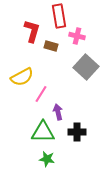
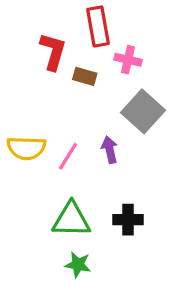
yellow semicircle: (22, 77) -> (26, 148), moved, turned 30
purple arrow: (58, 112) -> (110, 150), moved

